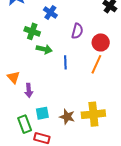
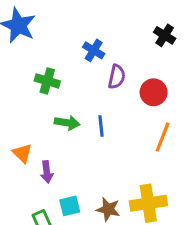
blue cross: (50, 12) -> (94, 50), moved
green arrow: (44, 49) -> (67, 123), moved
orange line: (96, 64) -> (163, 137), moved

